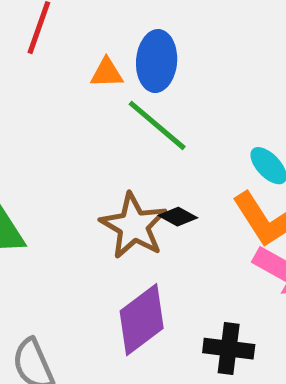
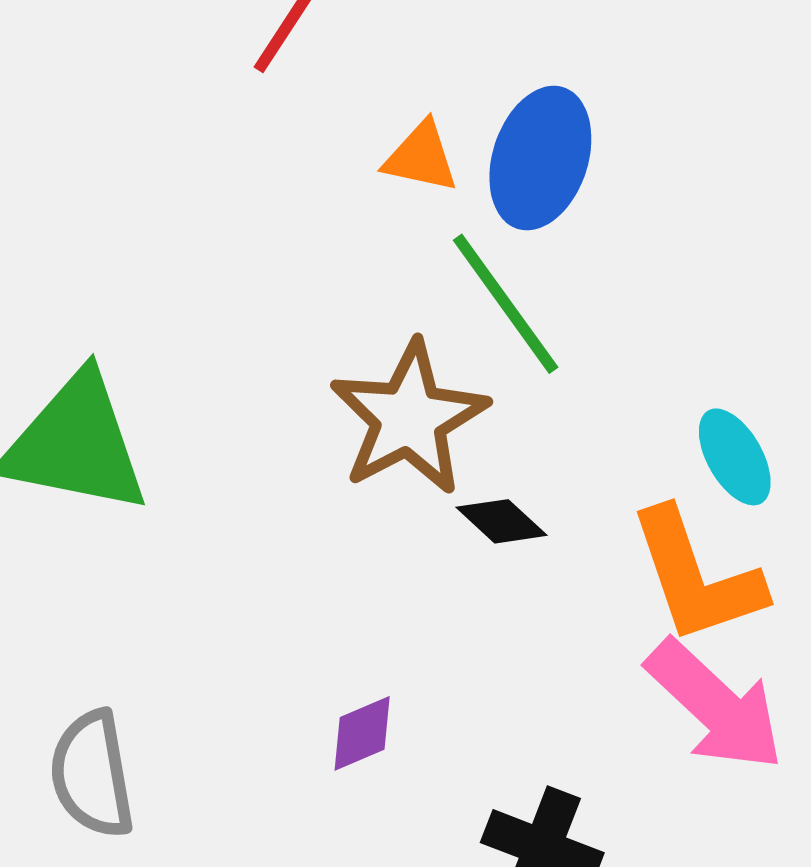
brown star: (134, 226) -> (409, 418), moved
purple diamond: (142, 320) -> (362, 733), size x0.5

